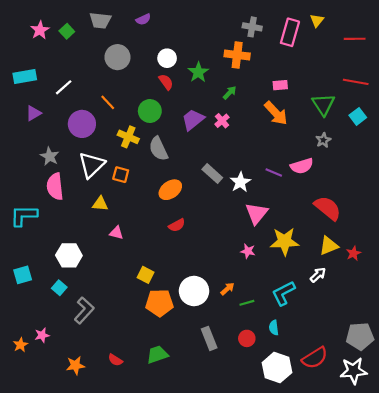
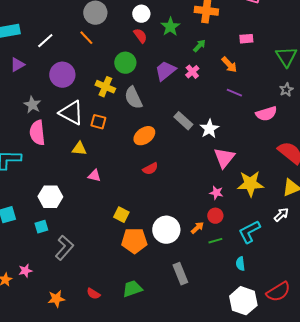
orange line: (108, 102) -> (86, 38), moved
orange arrow: (276, 113) -> (229, 65), moved, size x0.7
white triangle: (92, 165) -> (71, 113), turned -48
purple line: (274, 172) -> (234, 93), moved
cyan square: (59, 288) -> (41, 227), turned 32
red circle: (247, 338) -> (215, 216), moved

